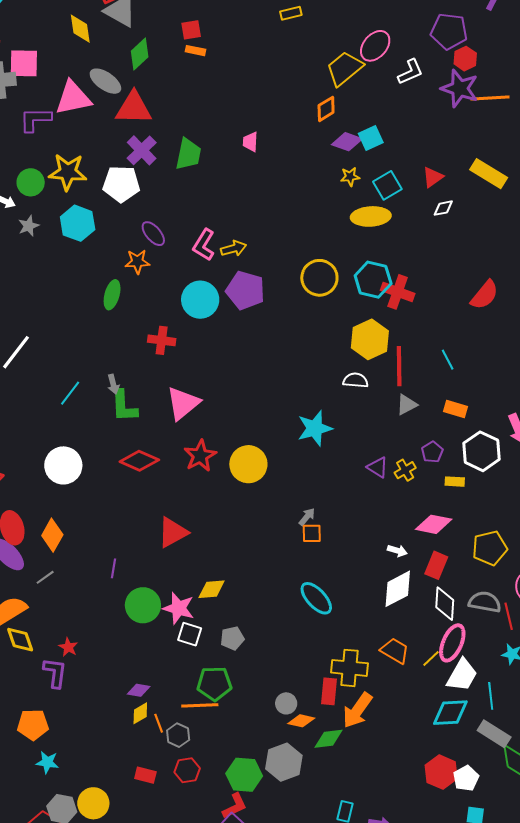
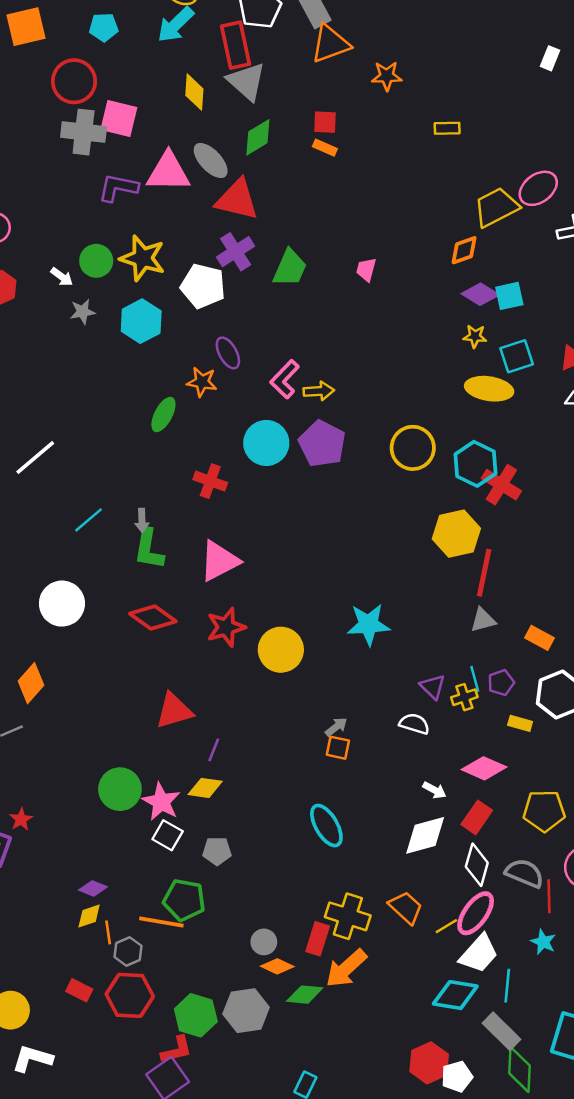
cyan line: (448, 360) -> (475, 679), moved
white semicircle: (355, 380) -> (414, 724), moved
purple line: (113, 568) -> (214, 750), moved
red hexagon: (187, 770) -> (130, 995), size x1.5

